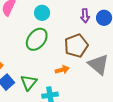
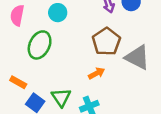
green ellipse: (37, 39) -> (40, 45), moved

